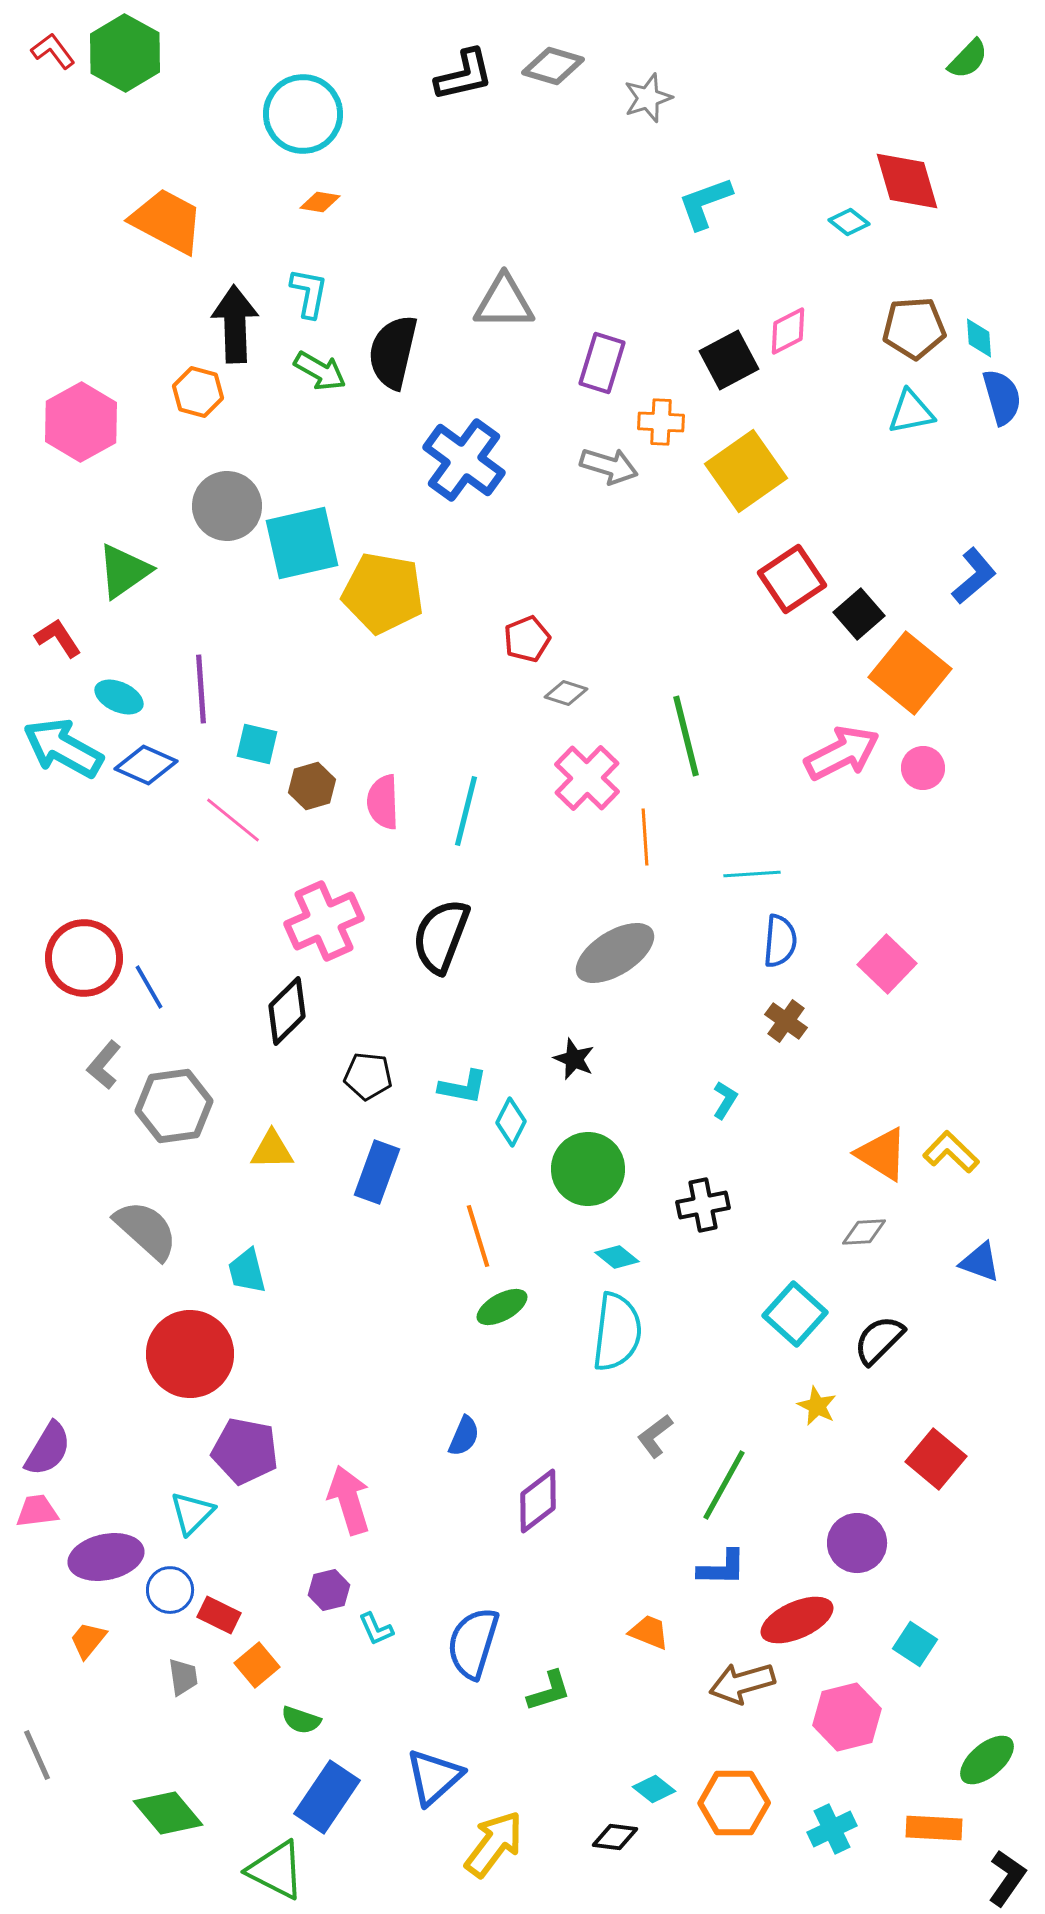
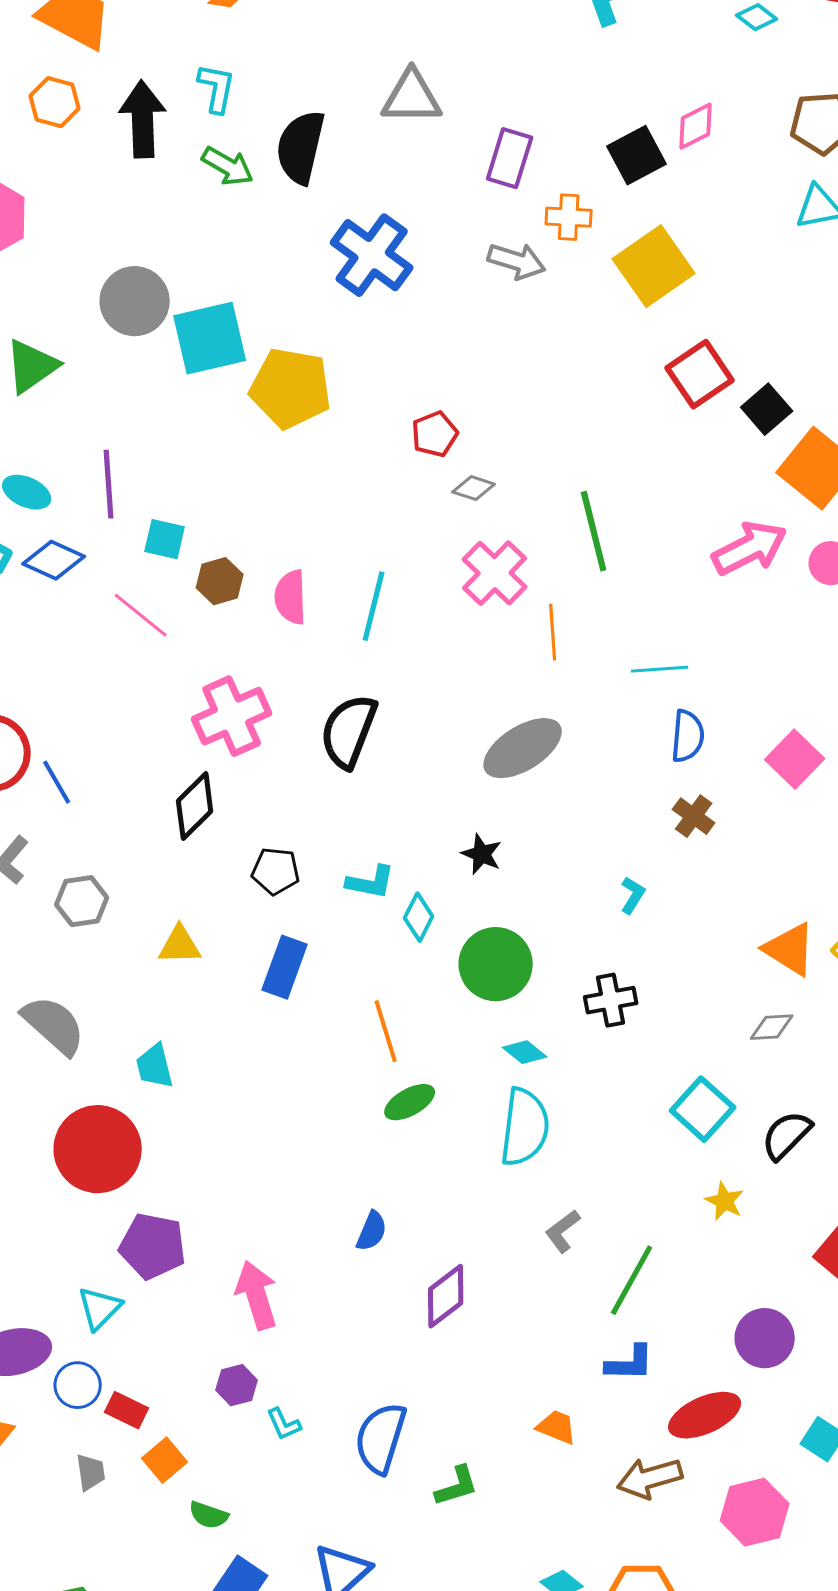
orange hexagon: (198, 392) -> (55, 102), moved
gray hexagon: (174, 1106) -> (82, 901), size x0.7

